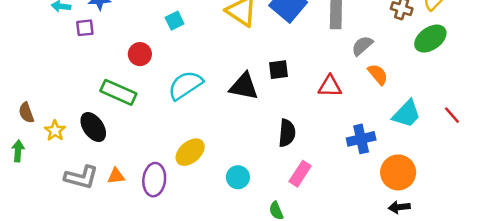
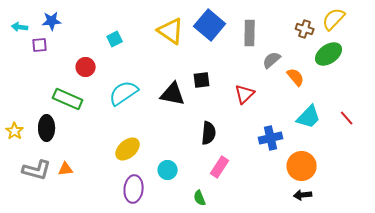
orange semicircle: (378, 74) -> (296, 77), moved
red triangle: (330, 86) -> (245, 94), turned -45
black ellipse: (93, 127) -> (47, 128), turned 35
purple ellipse: (154, 180) -> (134, 189), moved

